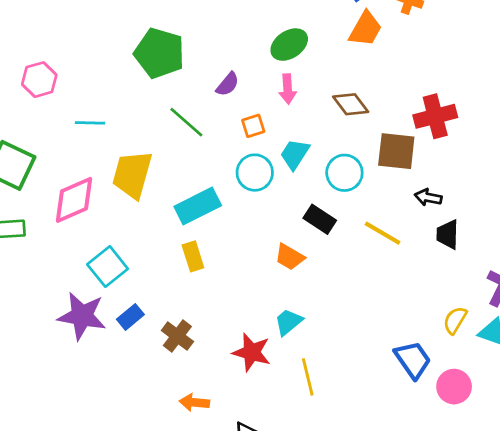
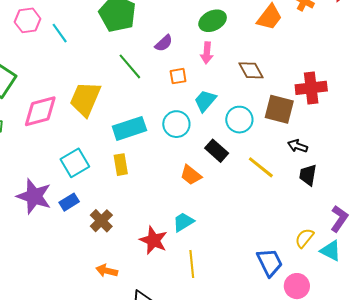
cyan line: (90, 123) -> (60, 33), moved, turned 45
cyan circle: (255, 173) -> (176, 124), moved
cyan square: (108, 267) -> (75, 163), moved

